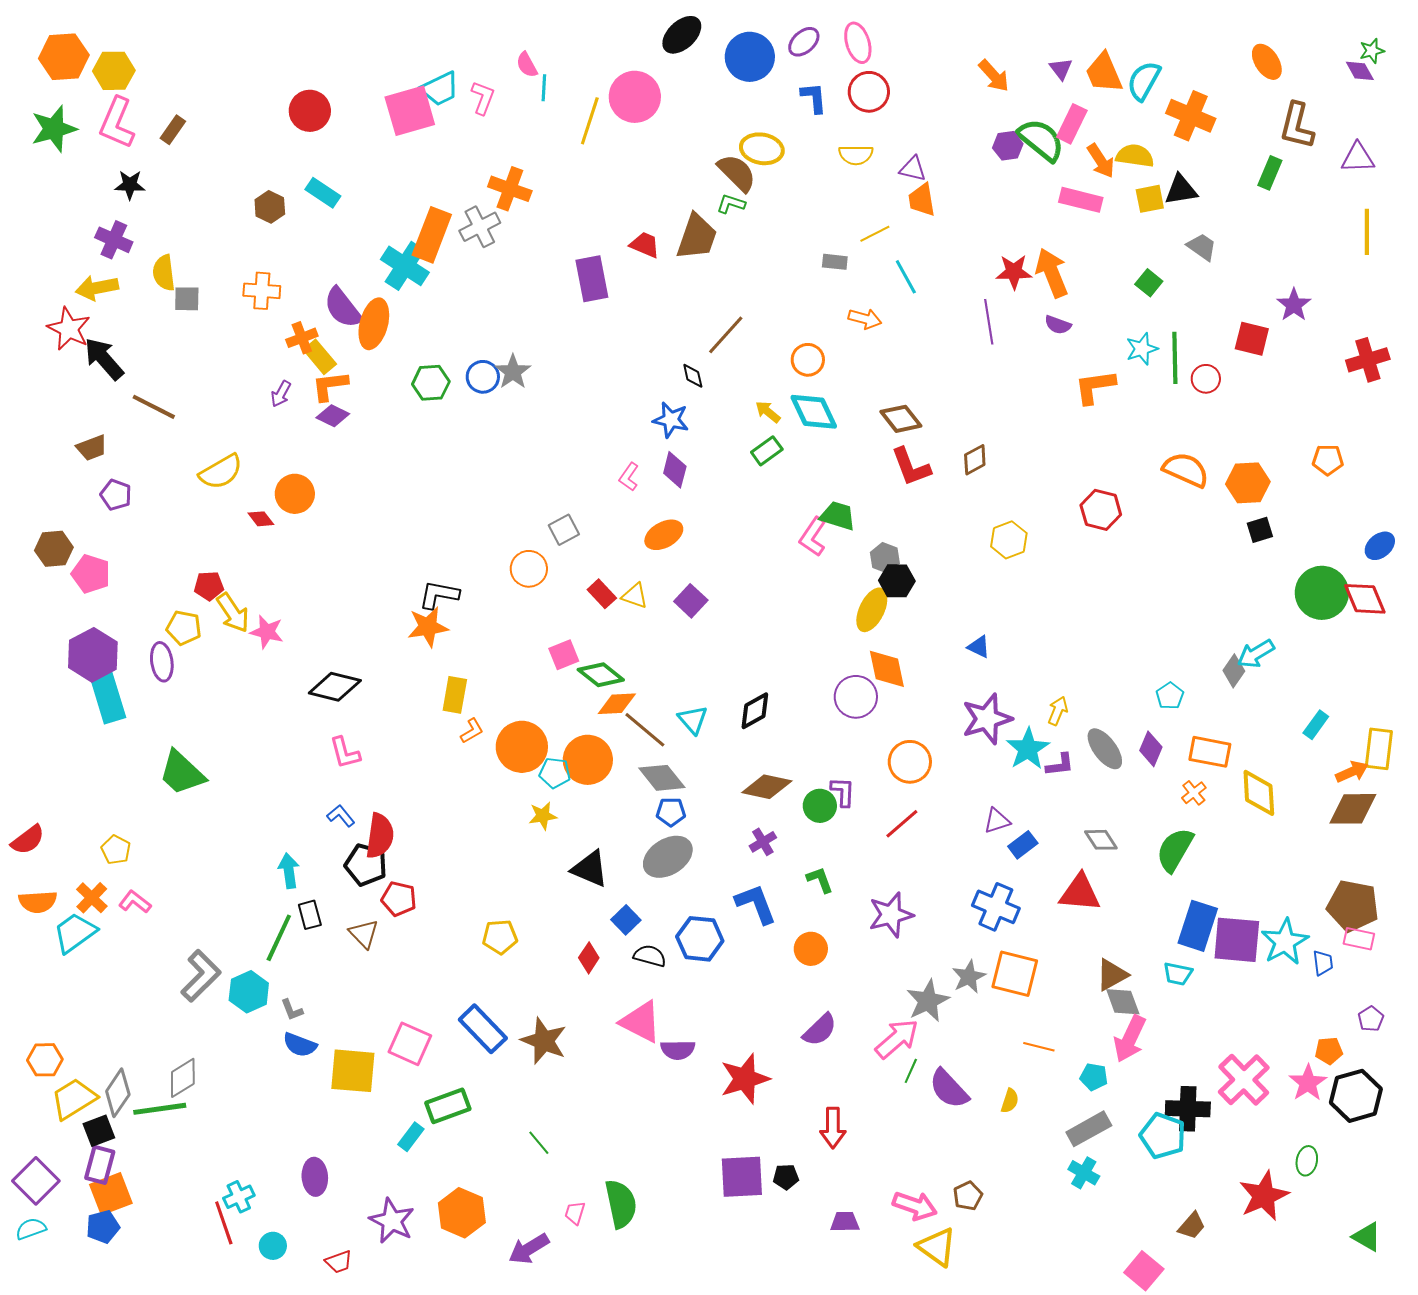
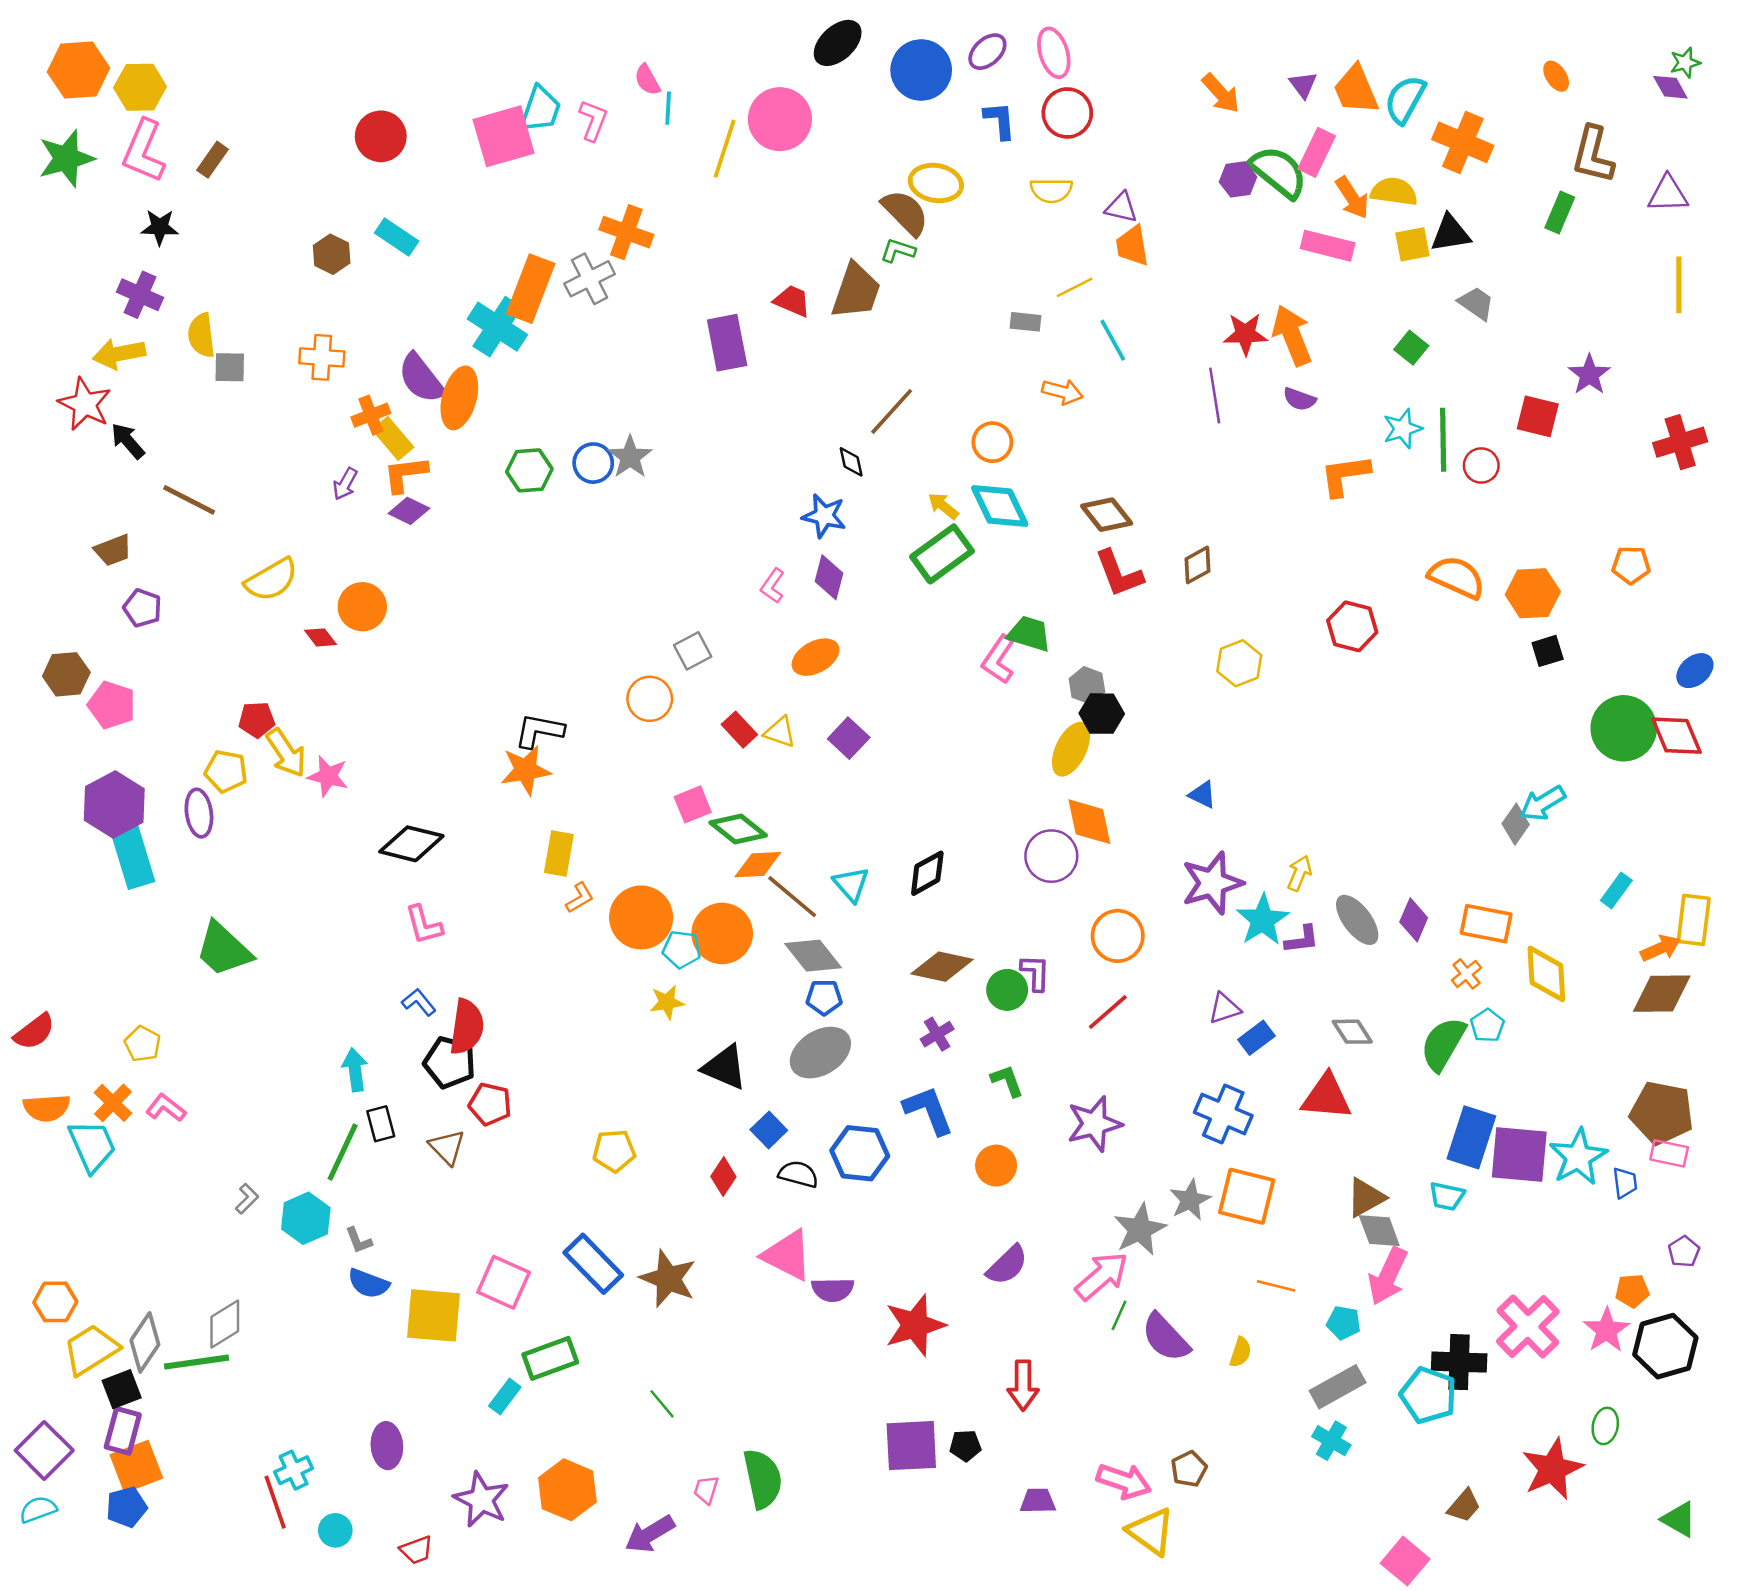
orange ellipse: (1267, 62) -> (1556, 76), size x0.7
cyan trapezoid: (440, 89) -> (540, 109), turned -45
black arrow: (104, 359) -> (128, 441), size x0.7
green rectangle: (767, 451) -> (942, 554), size x1.6
cyan pentagon: (1170, 696) -> (1487, 1026), moved
cyan trapezoid: (75, 933) -> (92, 1146), turned 102
gray L-shape: (201, 976) -> (247, 1199), size x0.5

